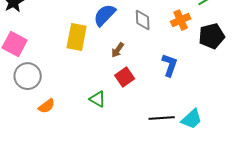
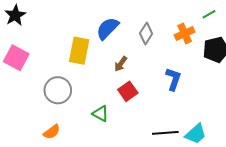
gray diamond: (143, 20) -> (146, 33), turned 35
gray circle: (28, 76) -> (58, 90), moved
orange semicircle: (47, 106) -> (52, 132), moved

